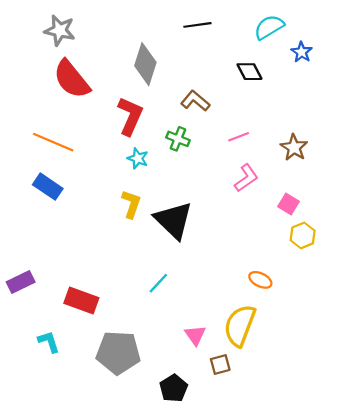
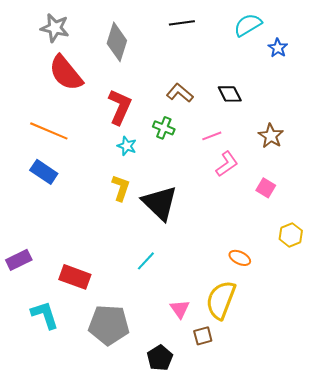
gray diamond: (145, 64) -> (117, 42), moved
black diamond: (250, 72) -> (230, 94), moved
pink line: (239, 137) -> (212, 136), moved
yellow hexagon: (303, 235) -> (291, 235), moved
cyan L-shape: (49, 342) -> (45, 315), size x1.4

